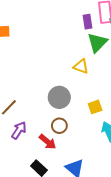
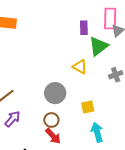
purple rectangle: (87, 22) -> (84, 28), moved
red arrow: (48, 142) -> (53, 136), moved

